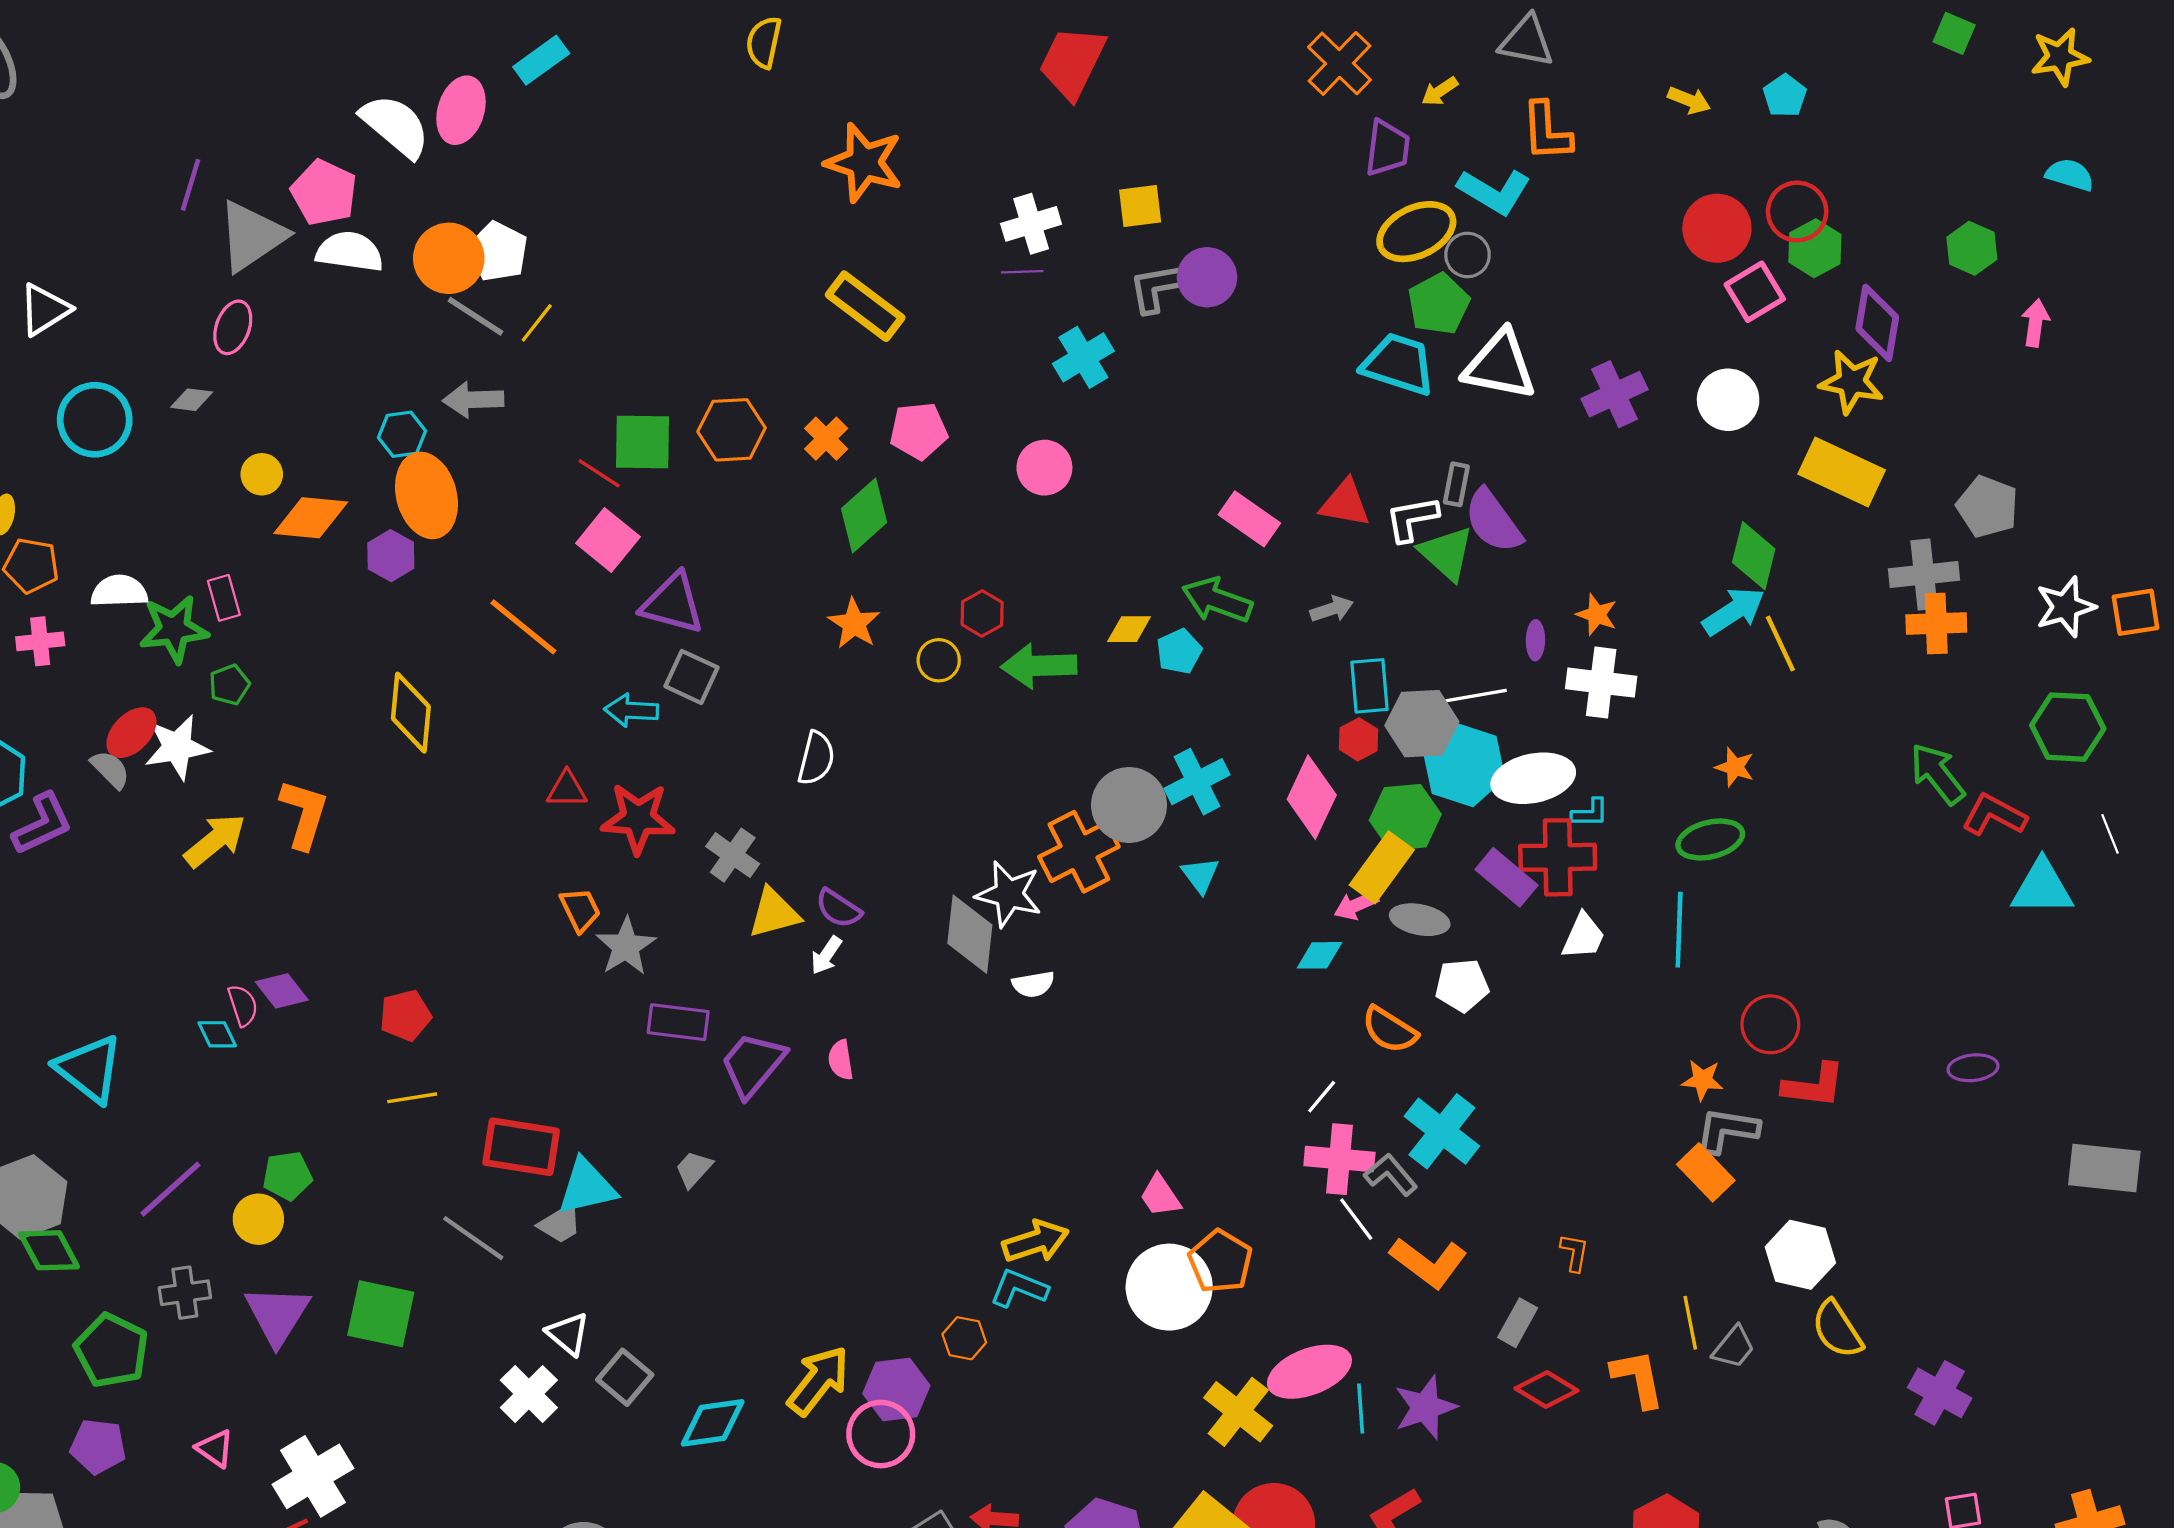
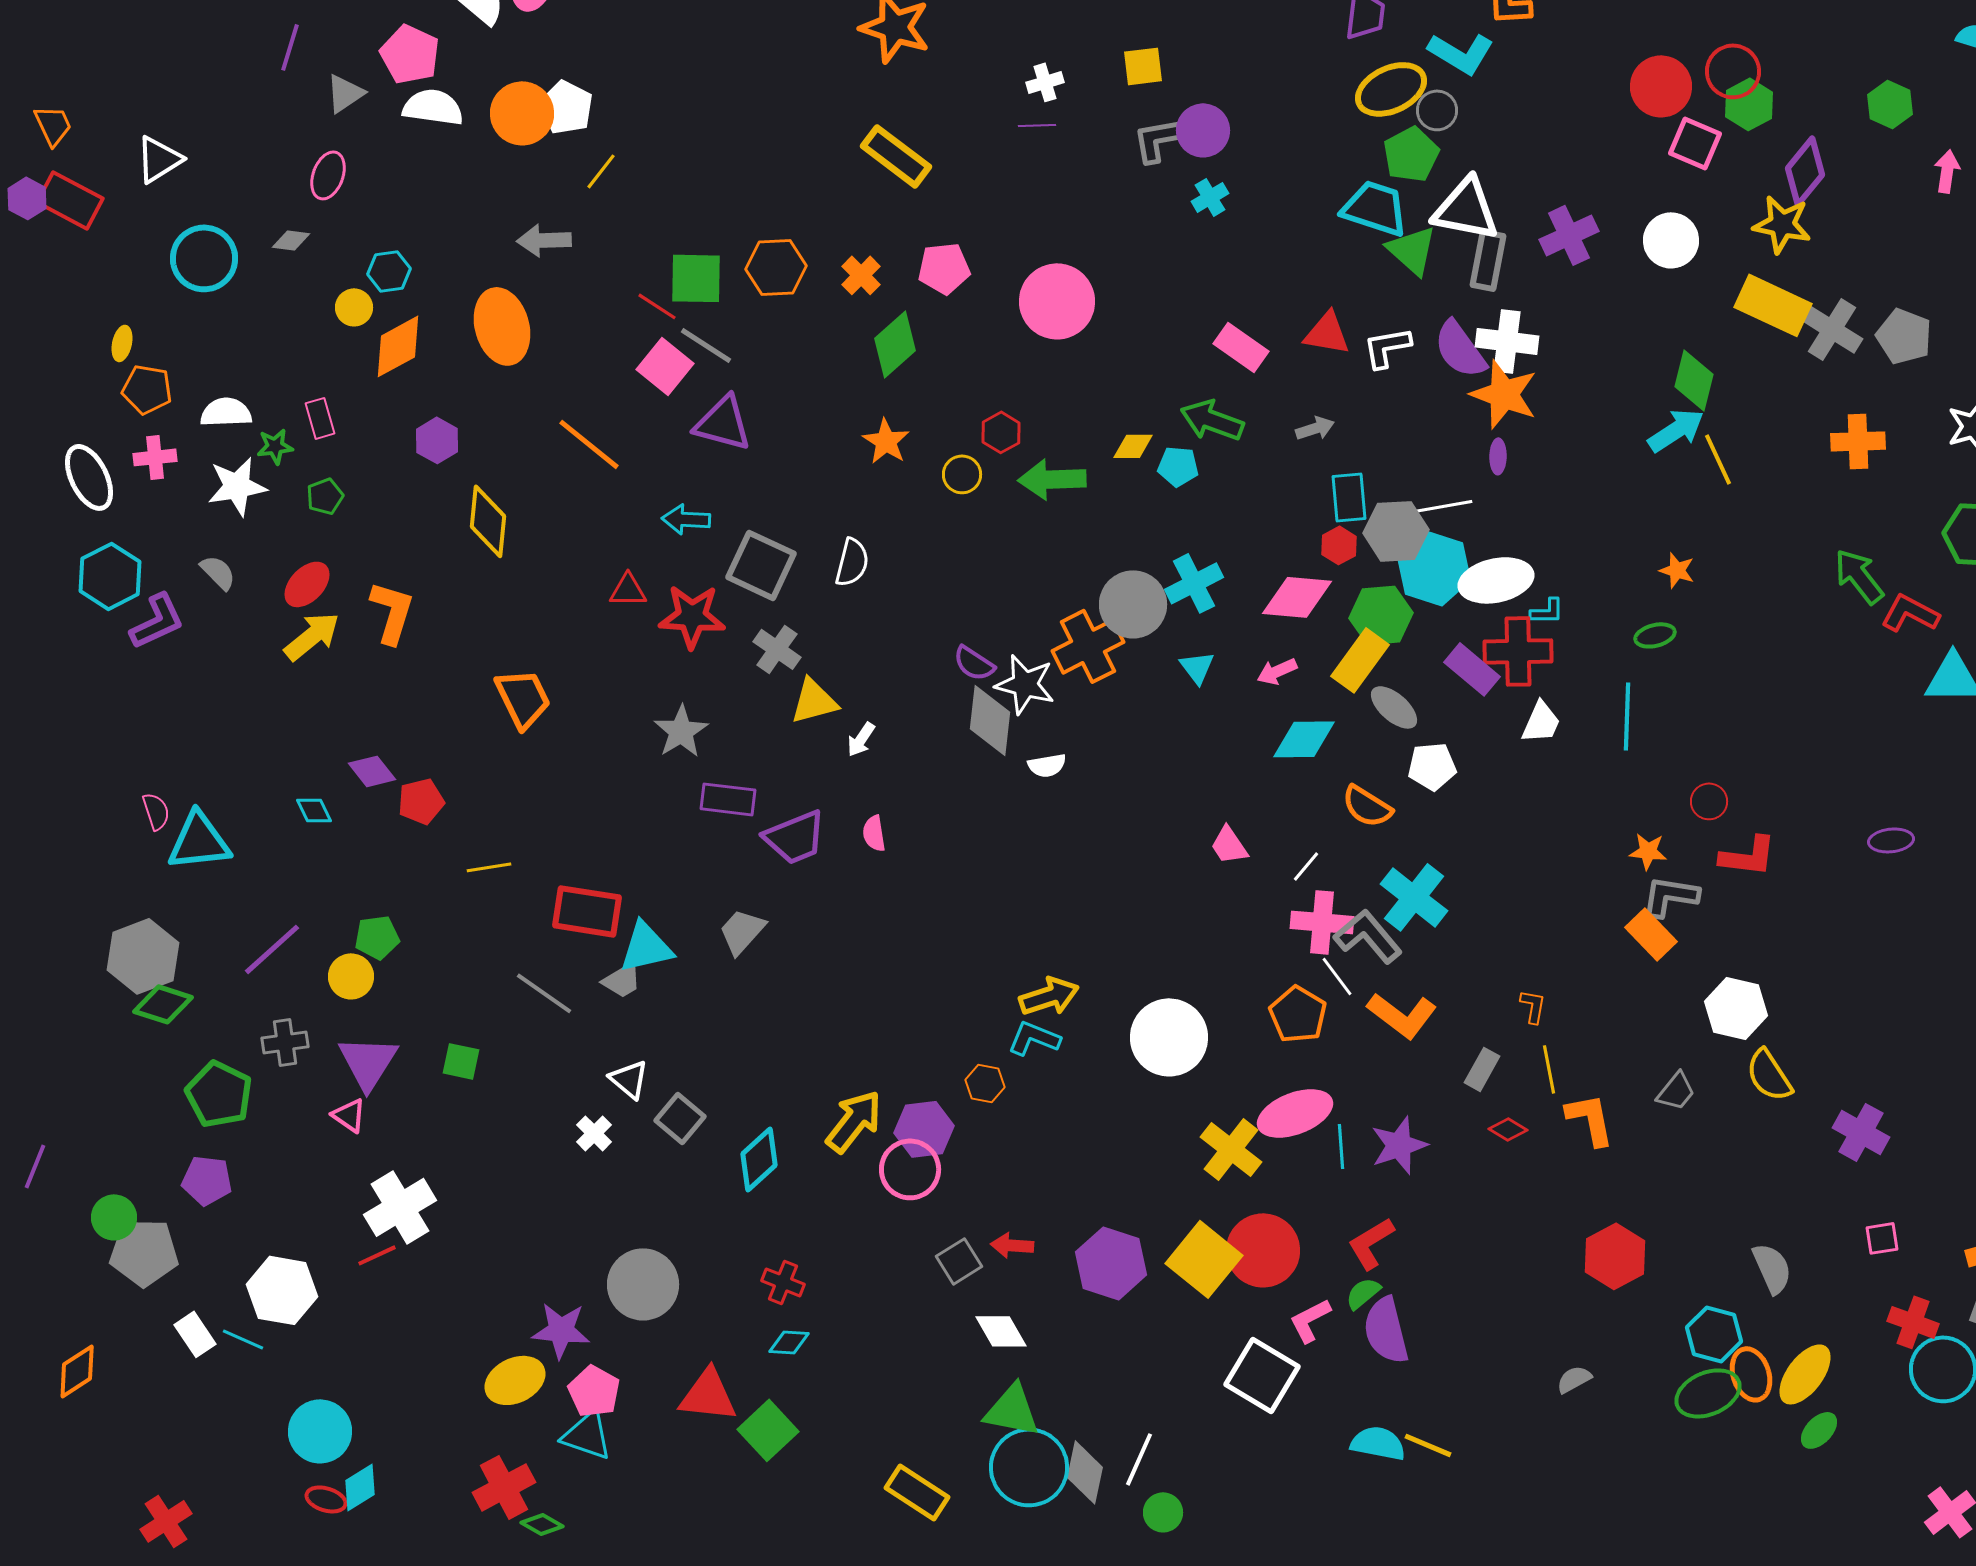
white cross: (1031, 224) -> (1045, 82), size x0.7
gray triangle: (252, 236) -> (345, 93), size x0.6
pink square: (1755, 292) -> (1695, 143), turned -36
gray line: (475, 316) -> (706, 345), moved
purple diamond: (1877, 323) -> (1805, 171), turned 30
cyan cross: (1083, 357) -> (1210, 197), moved, size x0.7
cyan hexagon: (402, 434) -> (389, 271), moved
pink circle: (1044, 468) -> (1057, 301), size x1.5
gray rectangle: (1456, 484) -> (1488, 260), moved, size x1.5
orange diamond: (311, 518) -> (398, 346), turned -34
green triangle: (1446, 553) -> (1412, 250), moved
purple hexagon: (391, 556) -> (437, 440), moved
gray cross: (1924, 575) -> (1832, 329), moved, turned 38
orange star: (1597, 615) -> (1504, 394), moved, size x1.8
green star: (174, 629) -> (275, 446), size x0.6
cyan pentagon: (1179, 651) -> (1178, 466), turned 30
gray square: (691, 677) -> (761, 565), moved, size x1.4
white cross: (1601, 683) -> (1507, 341), moved
red ellipse: (131, 733) -> (307, 584), moved
white star: (177, 747) -> (237, 486), moved
pink diamond: (1312, 797) -> (1297, 597), turned 70
green ellipse: (1710, 839) -> (1655, 635), size x0.7
pink arrow: (1356, 905) -> (1277, 671), moved
purple semicircle: (838, 909) -> (974, 663), moved
orange trapezoid: (580, 910) -> (523, 698), moved, size x1.5
gray ellipse: (1420, 920) -> (1394, 707), turned 30
cyan diamond: (1319, 955) -> (1304, 739), size x1.5
pink semicircle: (243, 1005) -> (156, 811), moved
red pentagon: (405, 1015) -> (421, 801), moved
red circle: (1770, 1024) -> (1709, 801), size x0.7
purple trapezoid: (753, 1064) -> (795, 837), turned -152
cyan triangle: (89, 1069) -> (199, 841), turned -44
gray trapezoid: (694, 1169) -> (742, 931), size x1.4
gray L-shape: (1391, 1175) -> (1368, 936), size x1.4
pink trapezoid: (1160, 1196) -> (1229, 845), moved
green diamond: (49, 1250) -> (163, 1004), turned -44
orange pentagon: (1220, 1261) -> (1298, 1014), moved
green square: (381, 1314) -> (461, 1061), size x0.6
yellow line: (1690, 1323) -> (1549, 1069), moved
red diamond: (1547, 1390) -> (1508, 1129), size x0.7
white cross: (529, 1394) -> (594, 1133), size x0.7
cyan diamond: (713, 1423) -> (759, 1159), turned -34
pink triangle: (215, 1449) -> (349, 1115), moved

